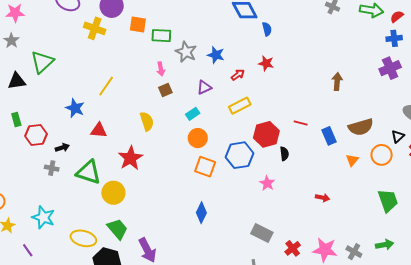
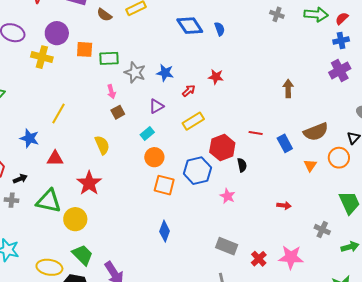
blue semicircle: (267, 29) -> (220, 29), moved
gray cross: (354, 252) -> (322, 230), moved

